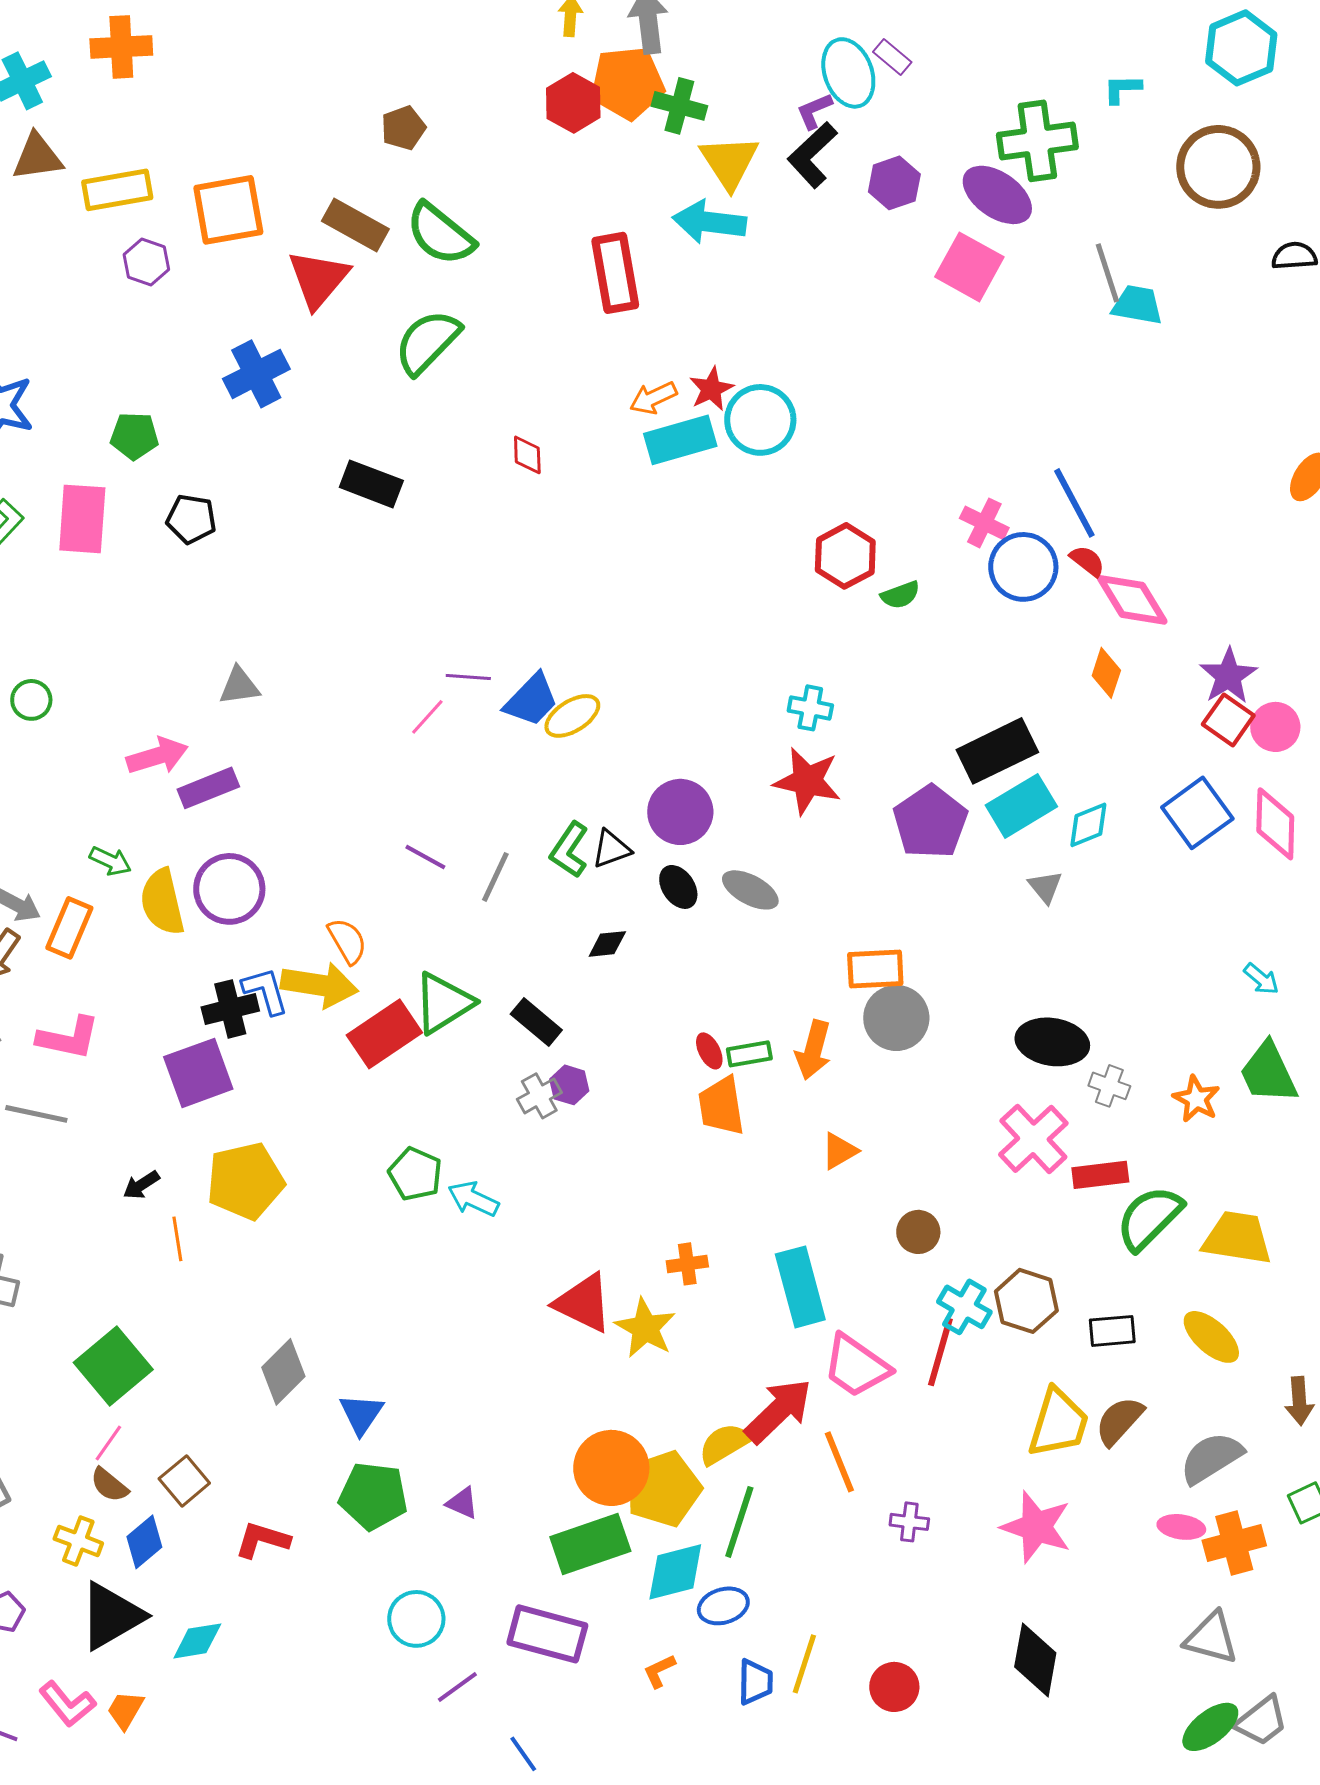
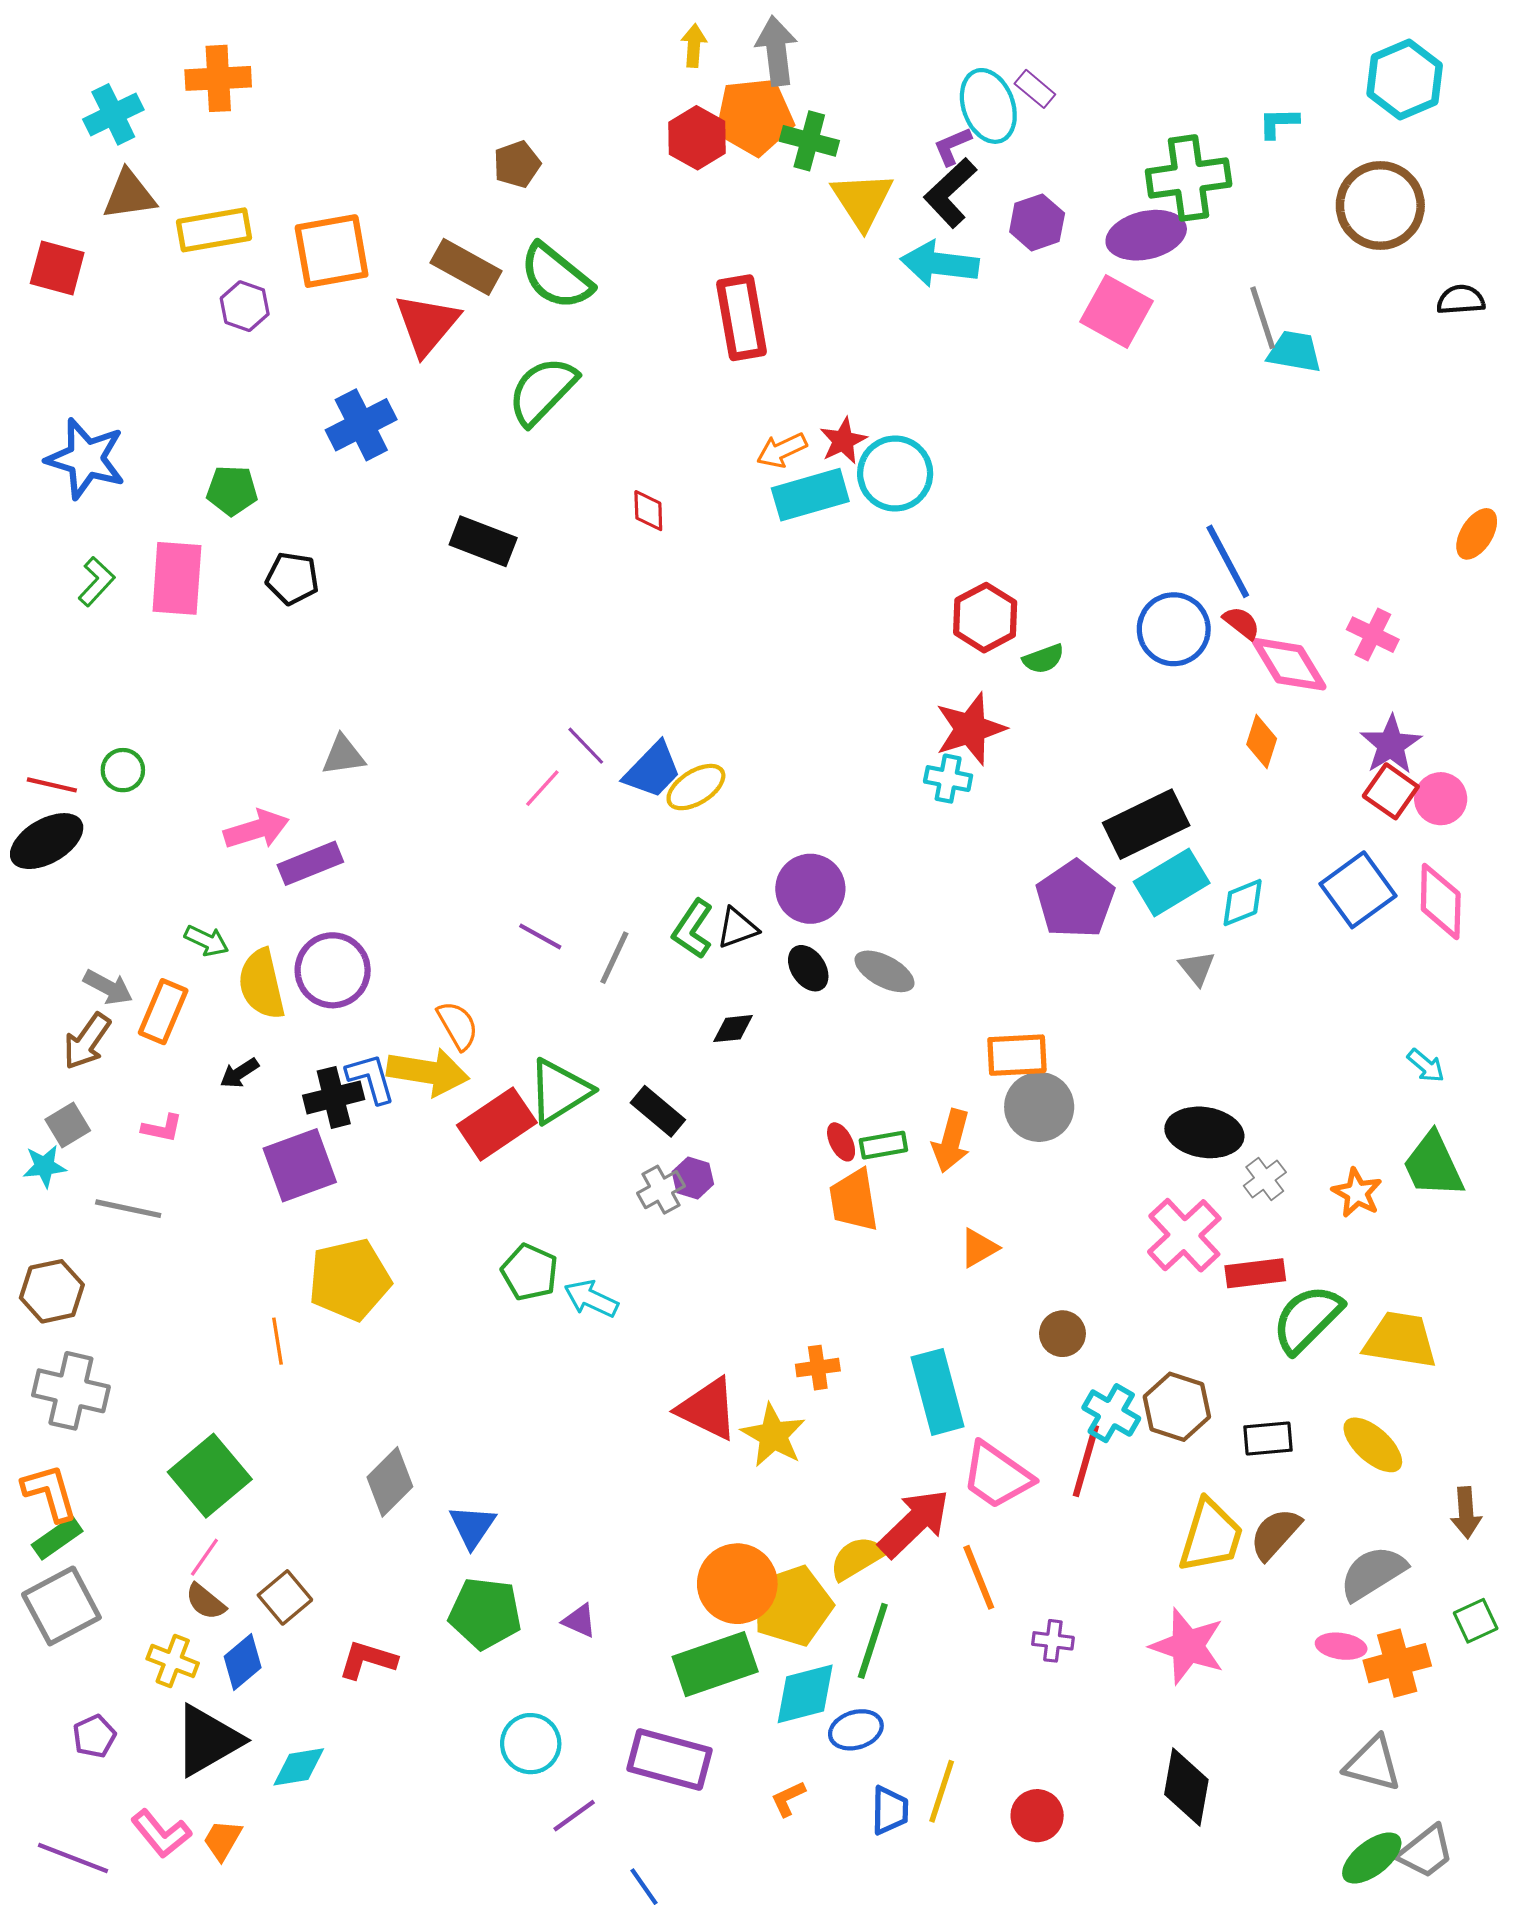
purple ellipse: (997, 195) -> (1146, 235), turned -48
cyan arrow: (709, 222) -> (940, 264), moved
pink cross: (984, 523) -> (1373, 635), moved
purple line: (468, 677) -> (586, 746), turned 42
red star: (807, 781) -> (970, 729), moved, turned -30
pink L-shape: (68, 1038) -> (162, 1128), size x0.6
gray cross: (1109, 1086) -> (1265, 1179), turned 33
black arrow: (141, 1185) -> (239, 1073), moved

